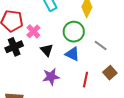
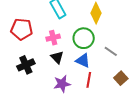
pink cross: (33, 31) -> (53, 38), moved, turned 32
black cross: (14, 47) -> (26, 65), moved
red line: (86, 80) -> (89, 80), moved

